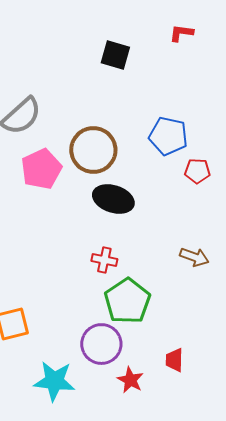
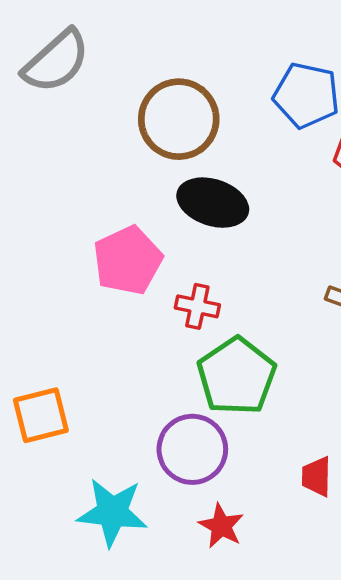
pink pentagon: (41, 169) -> (128, 260), moved
red star: (130, 380) -> (221, 526), moved

